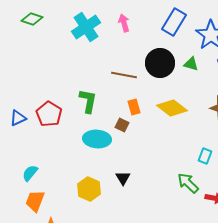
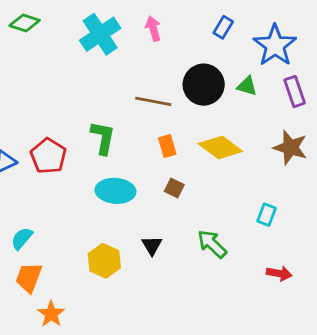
blue rectangle: (174, 22) -> (223, 27), size x0.6
brown square: (122, 125) -> (174, 188), moved
green arrow: (188, 183) -> (212, 244), moved

